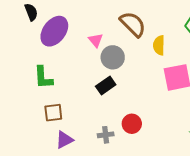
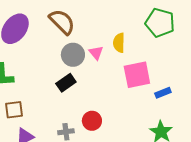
brown semicircle: (133, 24) -> (62, 22), moved
pink triangle: (96, 40) -> (96, 53), moved

